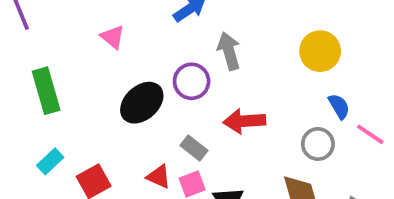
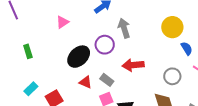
pink triangle: (113, 37) -> (62, 22), turned 48
green rectangle: (46, 91) -> (28, 51), size x0.6
blue semicircle: (339, 106) -> (187, 48), moved
red triangle: (159, 177) -> (86, 82), moved

